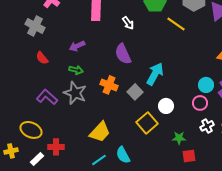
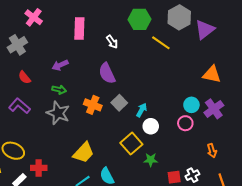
gray cross: (35, 26) -> (17, 45), turned 30
cyan arrow: (155, 74) -> (142, 110), moved, size x0.6
gray square: (135, 92) -> (119, 103), moved
purple L-shape: (47, 97) -> (19, 106), moved
white cross: (207, 126) -> (192, 175), moved
green star: (179, 138) -> (151, 160), moved

